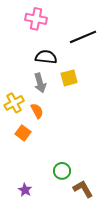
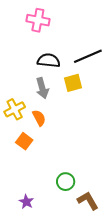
black line: (83, 37) -> (88, 56), moved

